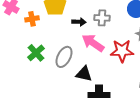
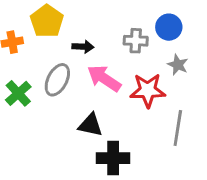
gray cross: (102, 18) -> (136, 41), moved
gray ellipse: (64, 57) -> (57, 80), moved

